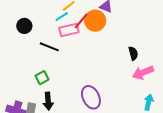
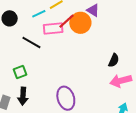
cyan line: (62, 17) -> (39, 14), moved
black semicircle: (133, 53) -> (114, 60), turned 32

